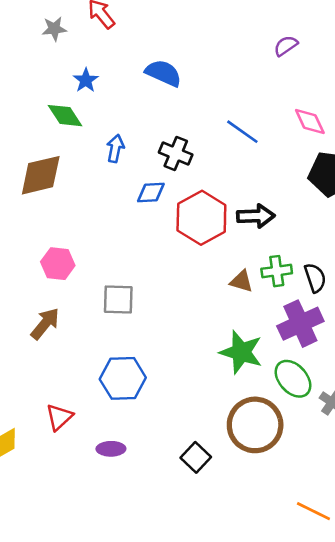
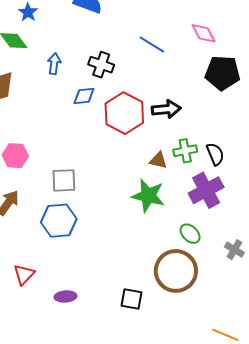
green star: (241, 352) -> (148, 196), moved
blue hexagon: (123, 378) -> (59, 221), moved
green ellipse: (293, 379) -> (190, 234), moved, size x0.7
black square: (196, 457) -> (132, 299), turned -30

